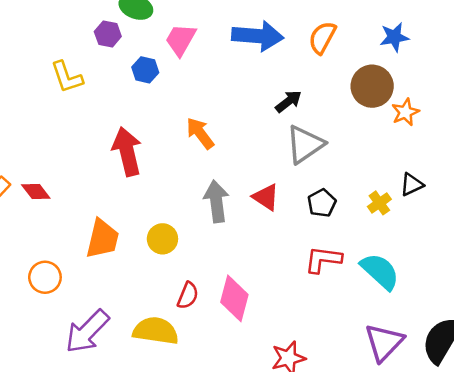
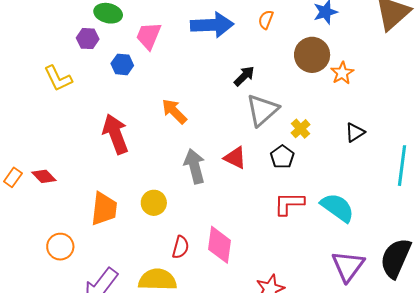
orange semicircle: (322, 38) -> (266, 20), size x0.7
yellow cross: (379, 203) -> (301, 129), moved

